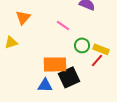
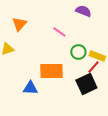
black square: (69, 77) -> (86, 84), moved
blue triangle: (45, 85) -> (30, 88), moved

